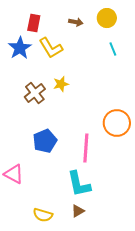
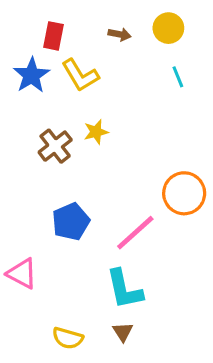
pink line: (86, 148) -> (135, 233), turned 44
brown triangle: (78, 211) -> (123, 332), turned -32

